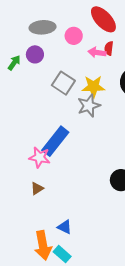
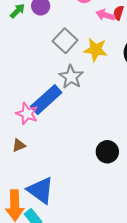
gray star: (89, 106) -> (71, 77), moved, turned -30
blue triangle: (65, 227) -> (41, 190), size x1.8

